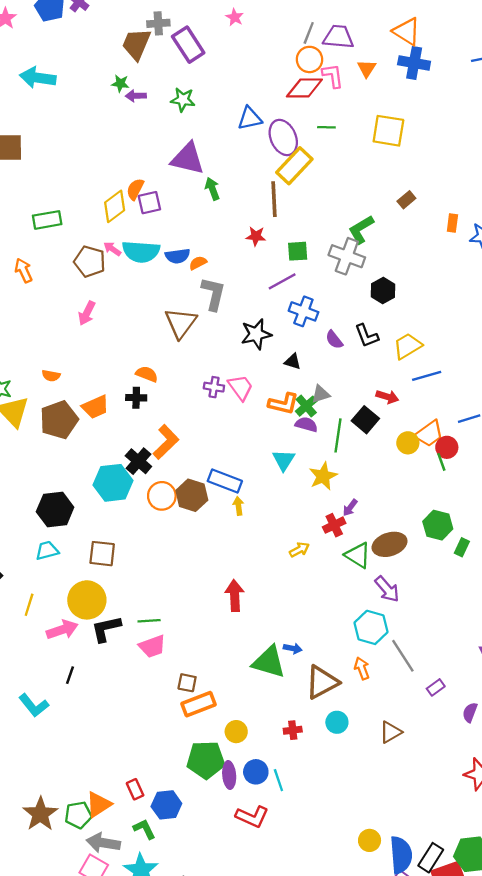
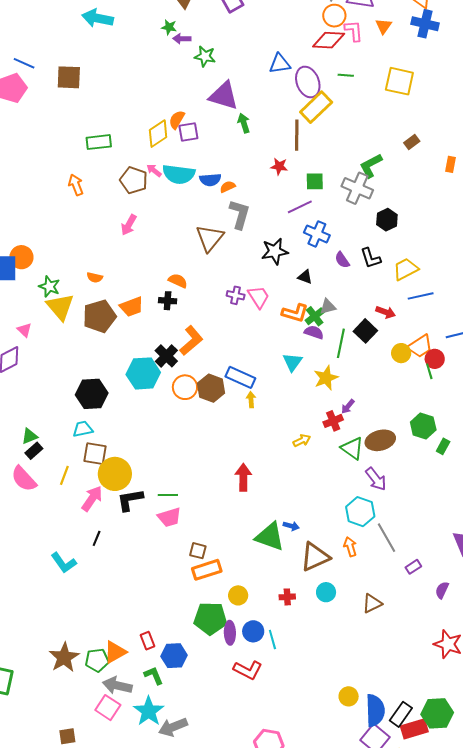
green star: (183, 100) -> (205, 56), moved
brown square: (102, 554) -> (95, 454), moved
pink arrow: (62, 630) -> (92, 499), turned -40

